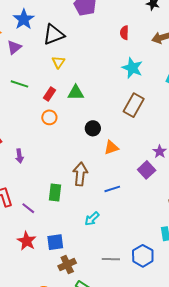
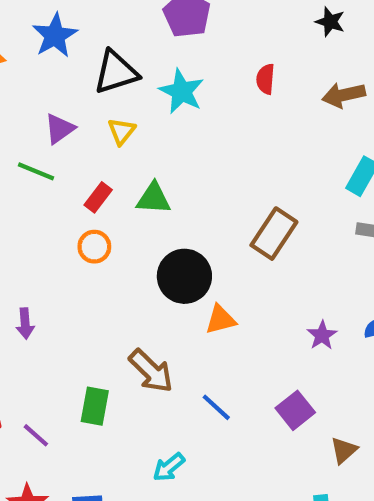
purple triangle: (14, 47) -> (60, 129), moved
cyan star: (132, 68) -> (182, 91), moved
black circle: (93, 128) -> (184, 276), size x1.6
purple square: (147, 170) -> (295, 410), moved
brown arrow: (80, 174) -> (151, 371), turned 125
blue line: (112, 189) -> (216, 407), turned 56

